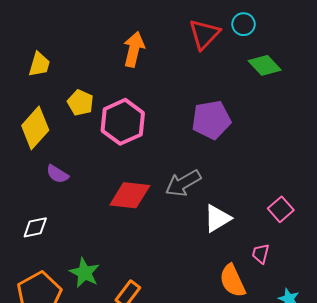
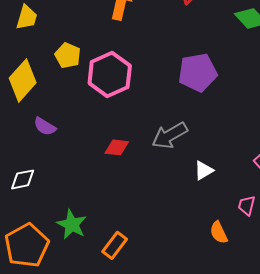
red diamond: (130, 195) -> (117, 147), size x0.6
white triangle: (217, 218) -> (204, 170), size x0.7
orange semicircle: (232, 281) -> (219, 232), size x0.7

